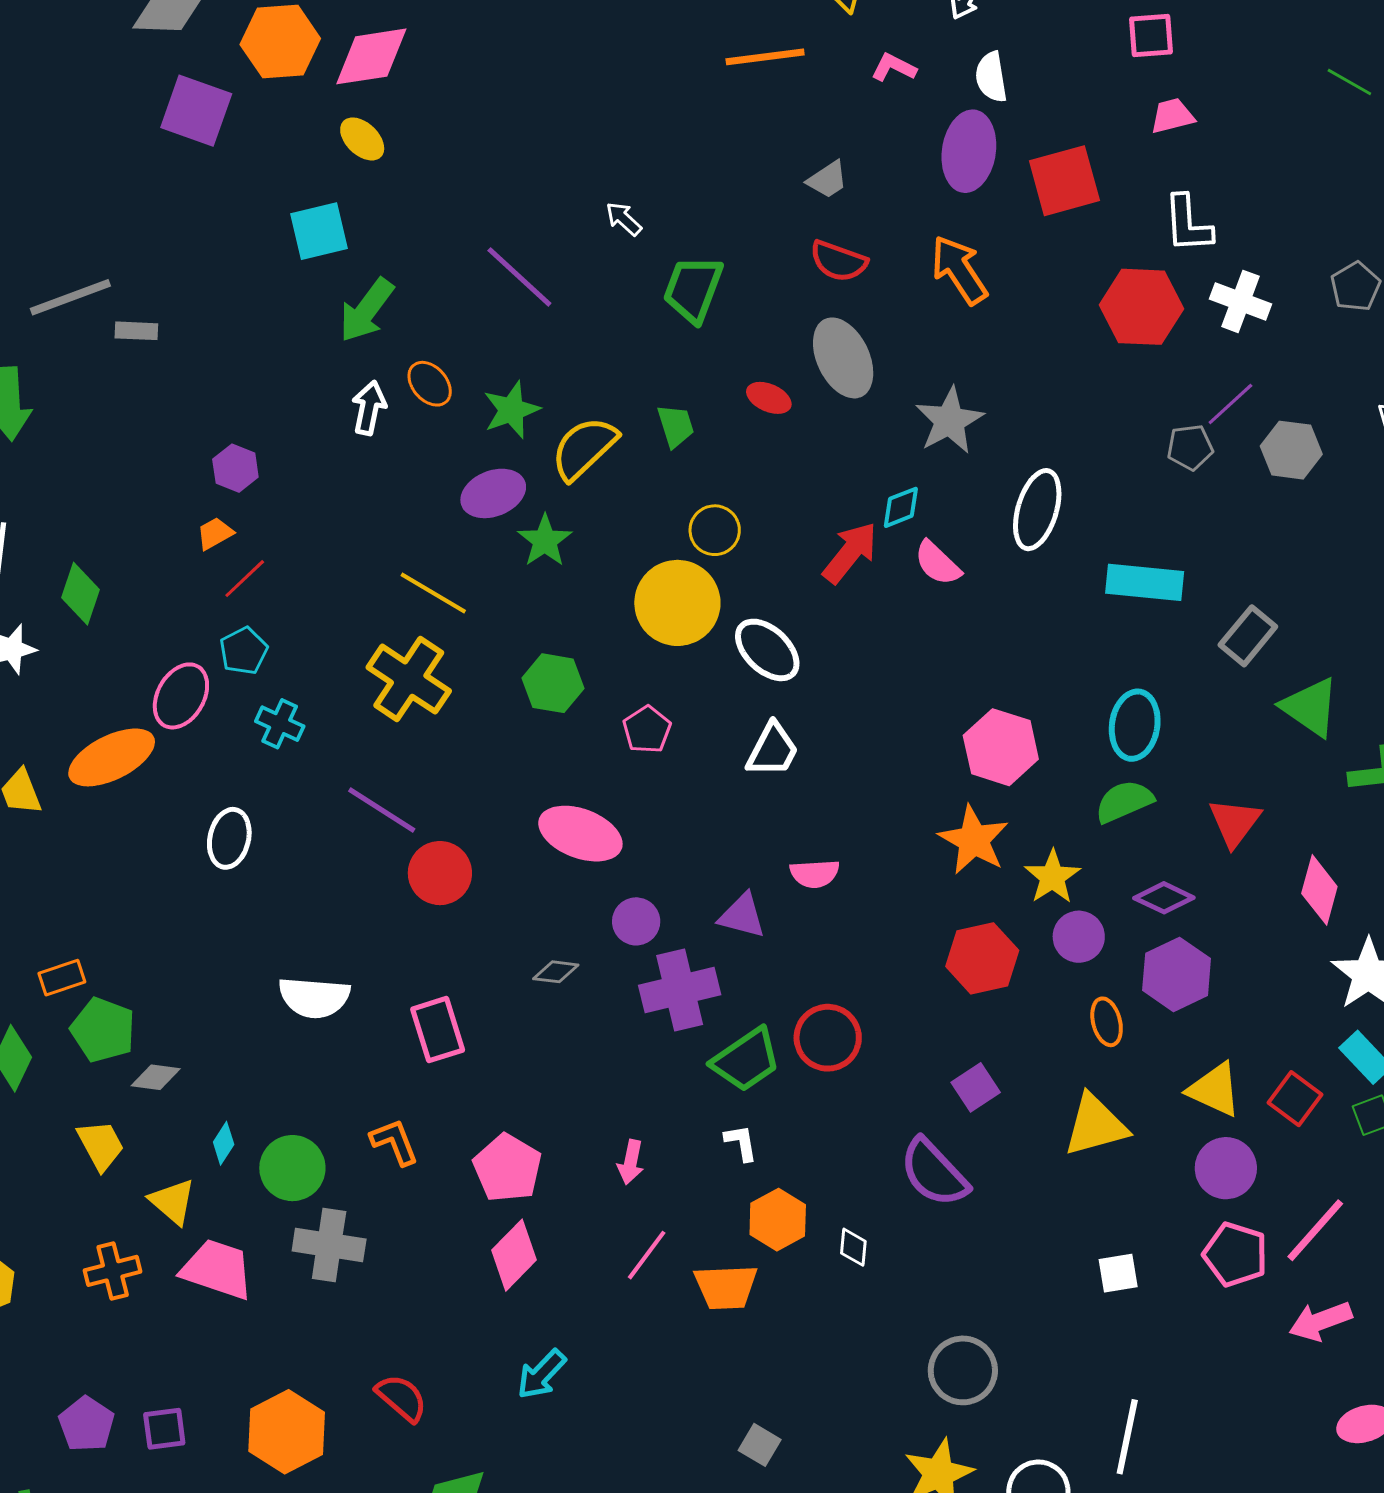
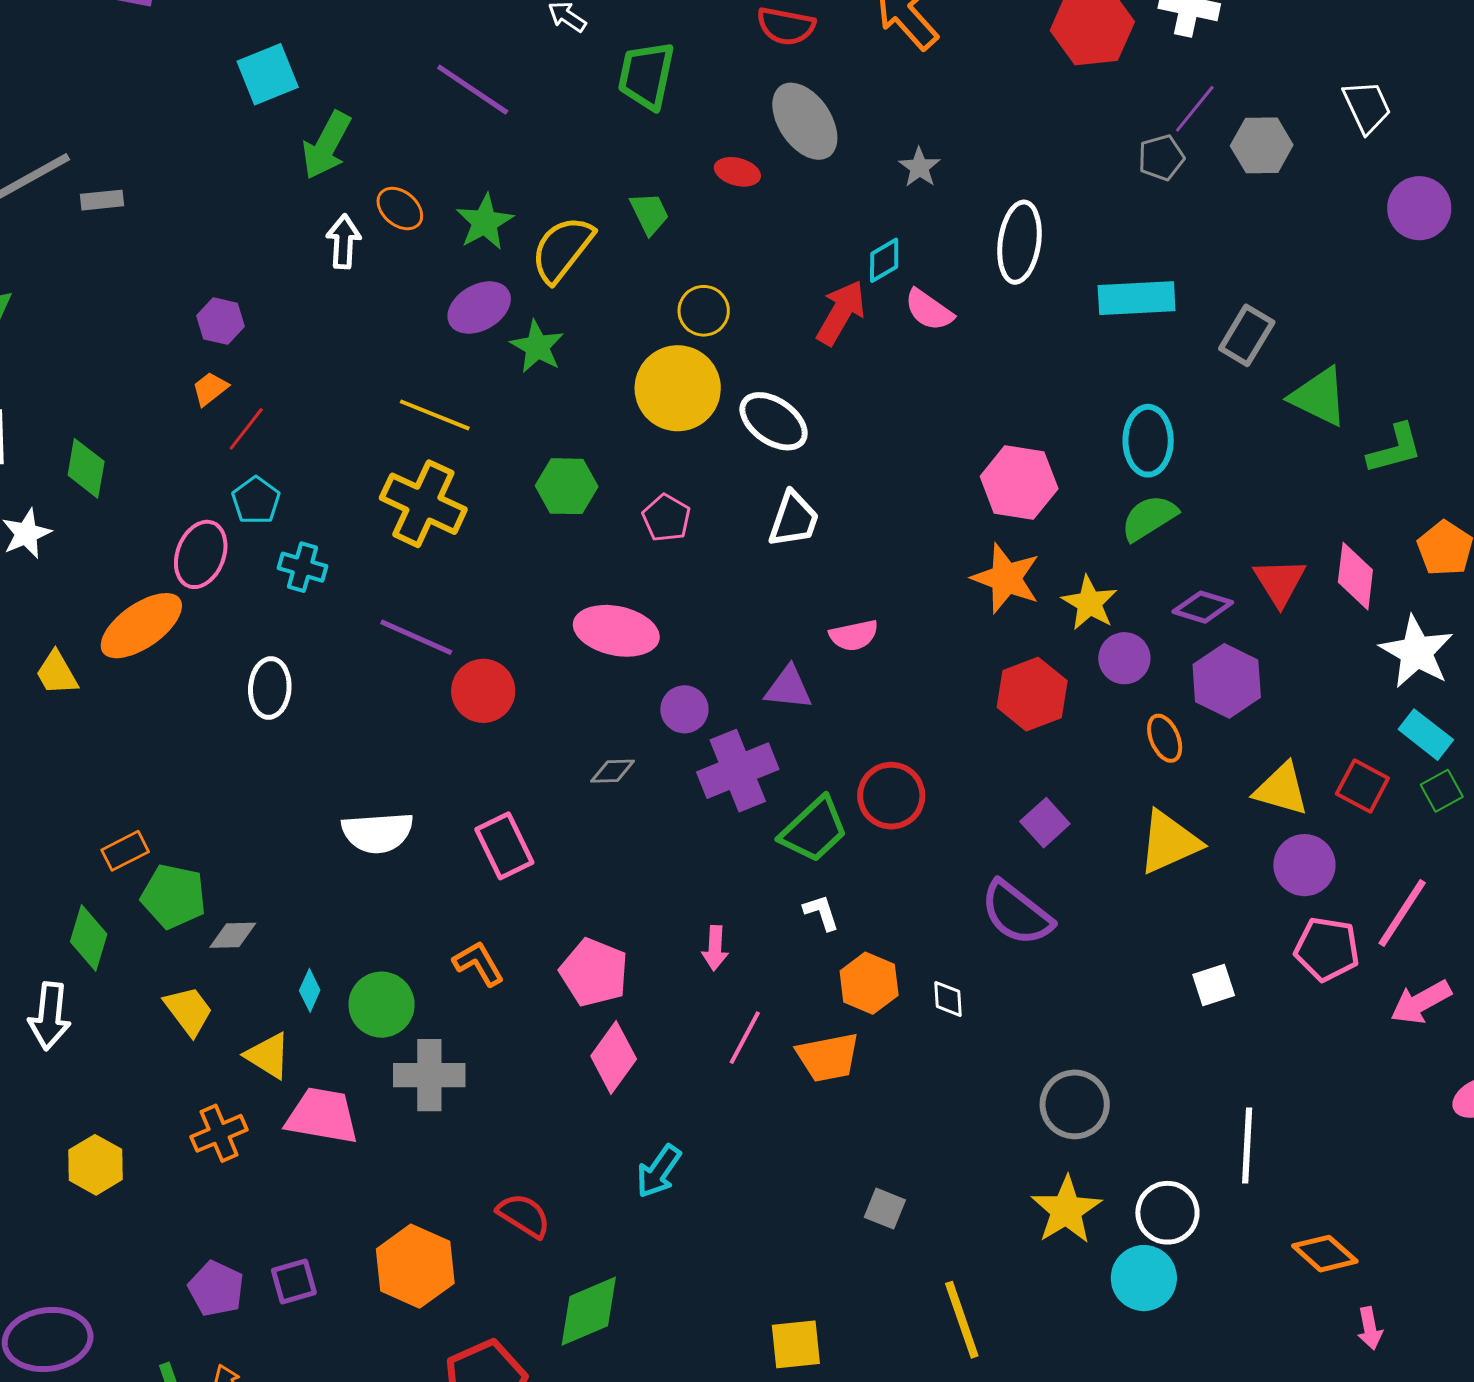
gray star: (949, 421) -> (919, 167), size x0.6
red triangle: (1235, 822) -> (1280, 582), moved

